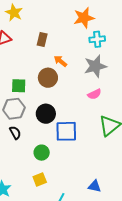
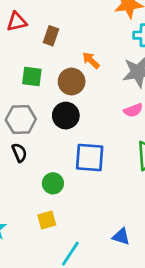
brown rectangle: (42, 40) -> (51, 36), moved
green square: (19, 86) -> (32, 76), moved
black circle: (46, 114) -> (66, 116), moved

